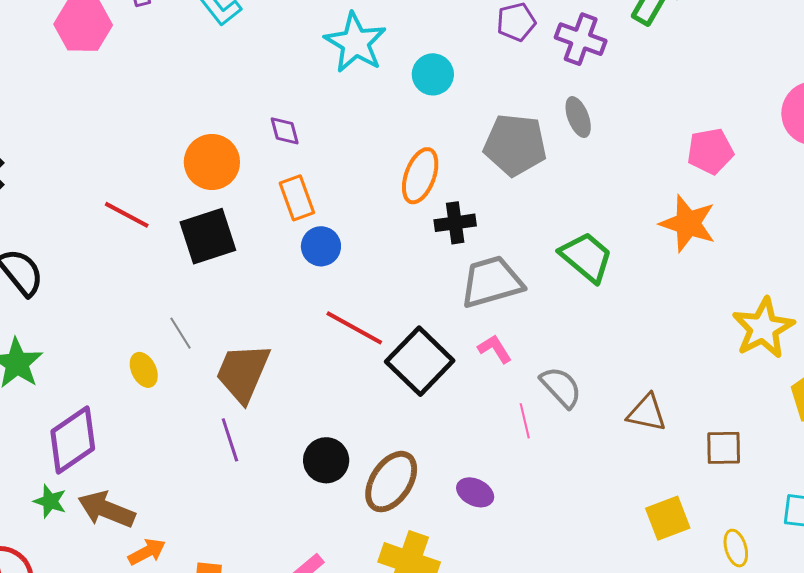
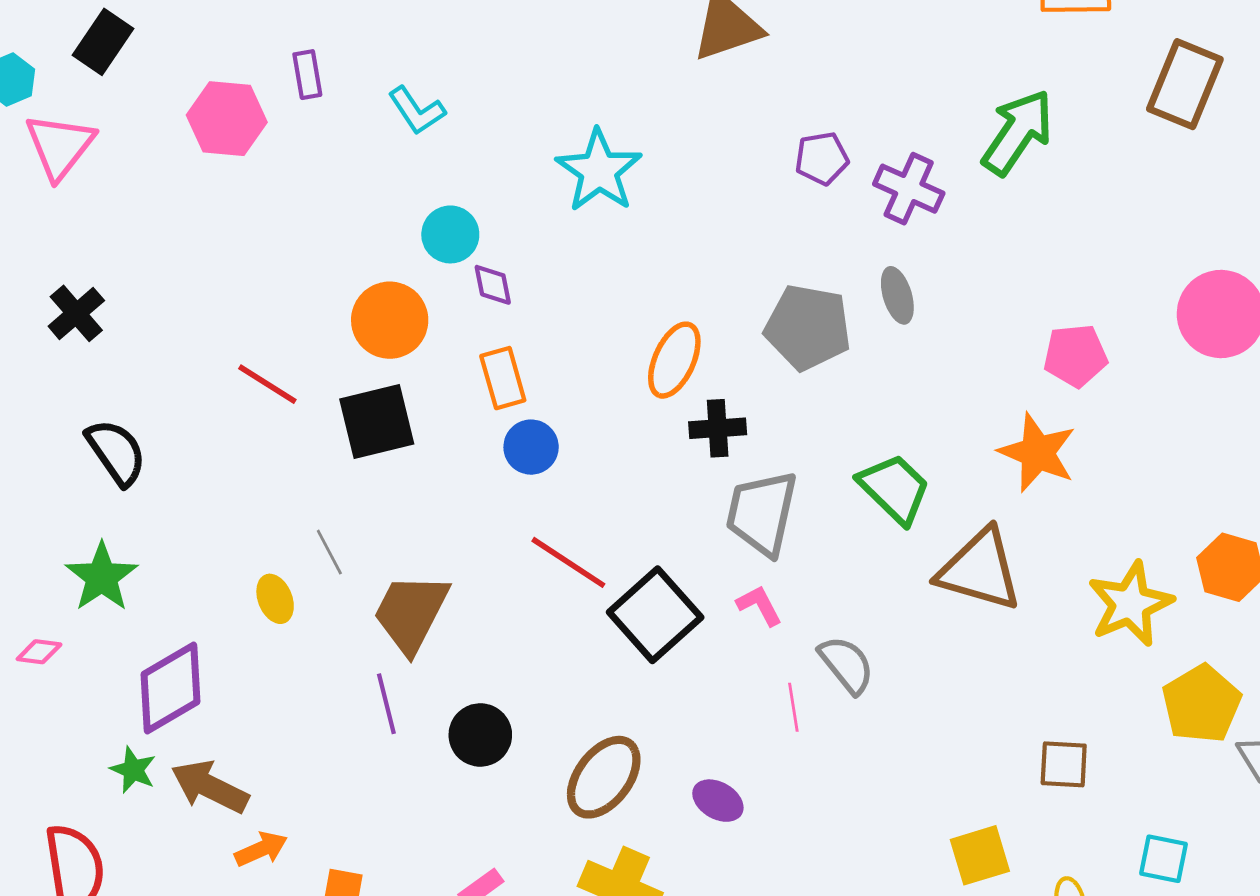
cyan circle: (433, 74) -> (450, 234), moved
gray trapezoid: (492, 282) -> (762, 513), turned -66
brown triangle: (647, 413) -> (980, 570), moved, size x1.6
black circle: (326, 460) -> (480, 735), moved

